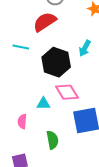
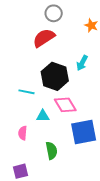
cyan line: (21, 47) -> (27, 92), moved

